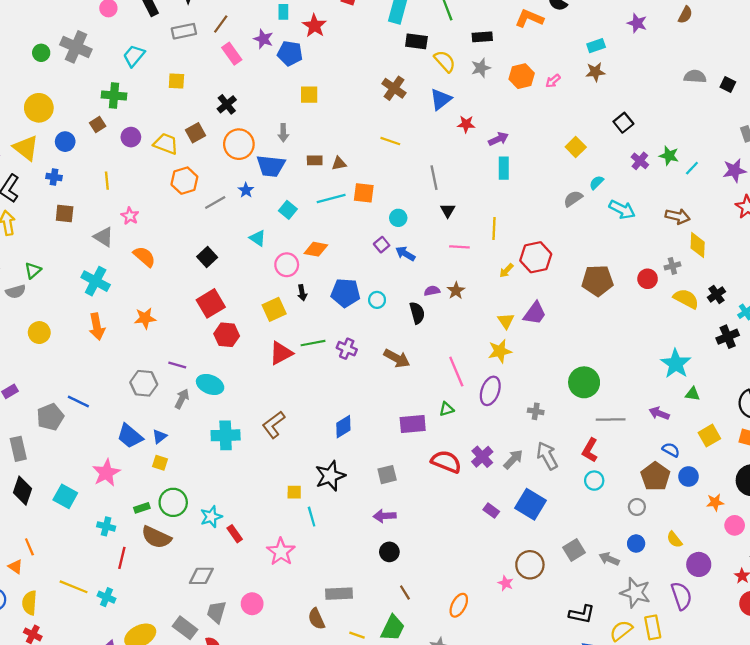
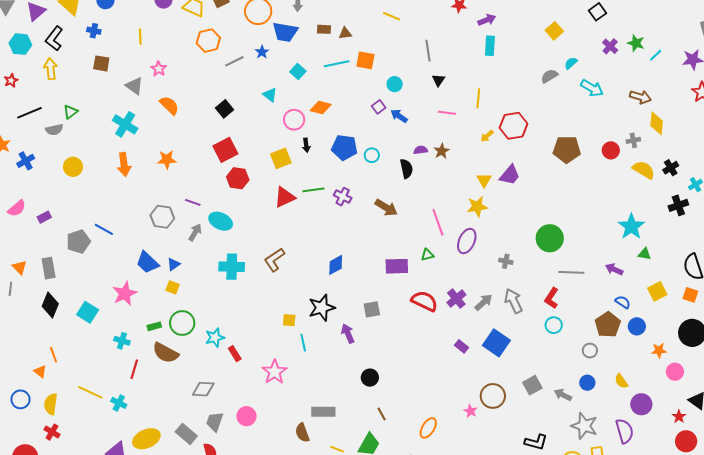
purple arrow: (385, 516) -> (348, 333), moved, turned 66

